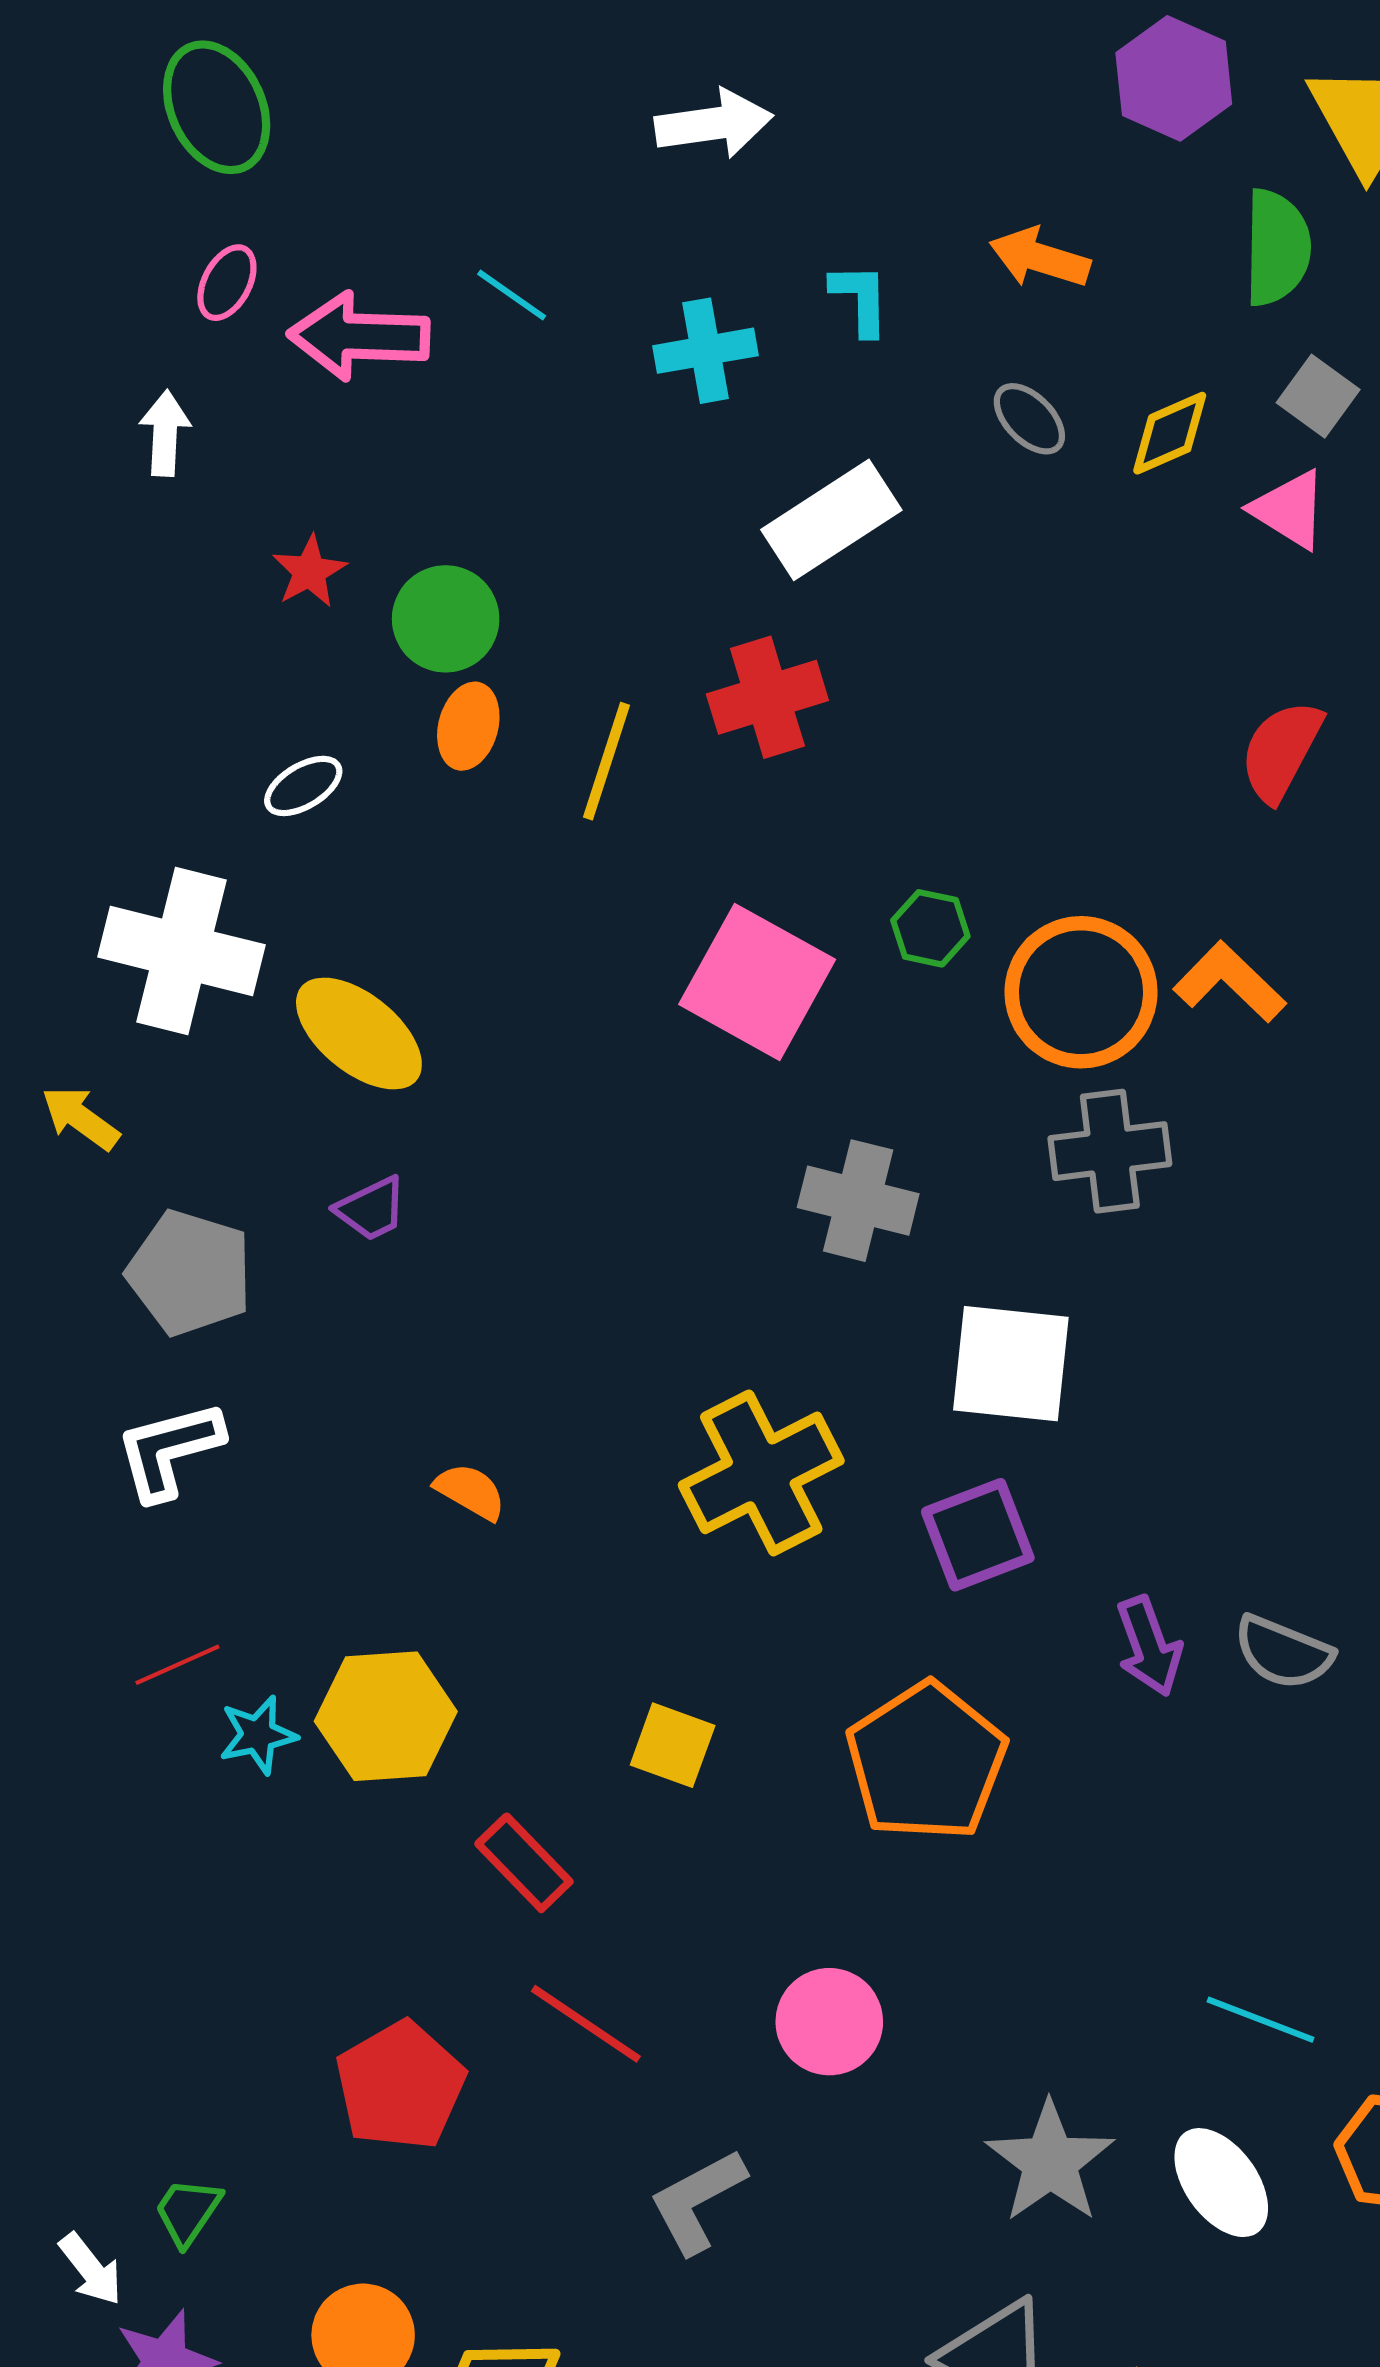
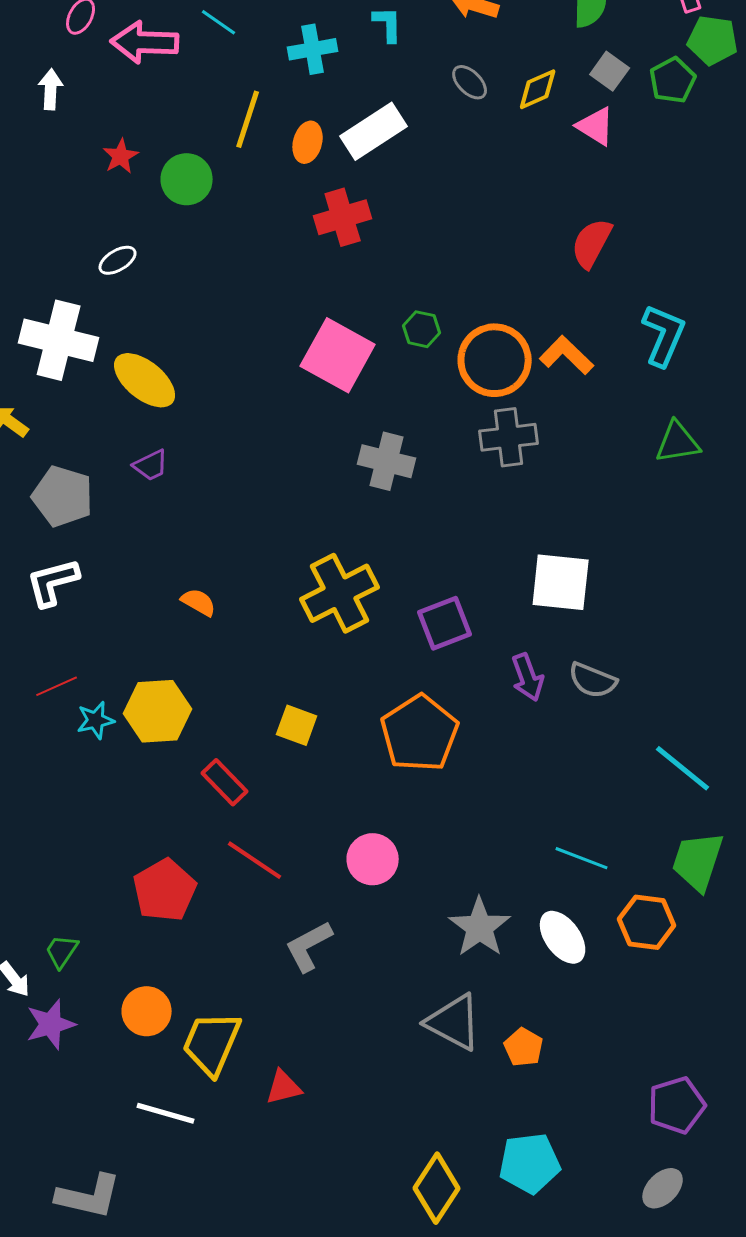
orange ellipse: (468, 726) -> (308, 142), moved
yellow line: (606, 761) -> (248, 119), moved
white square: (1011, 1364) -> (561, 582), moved

